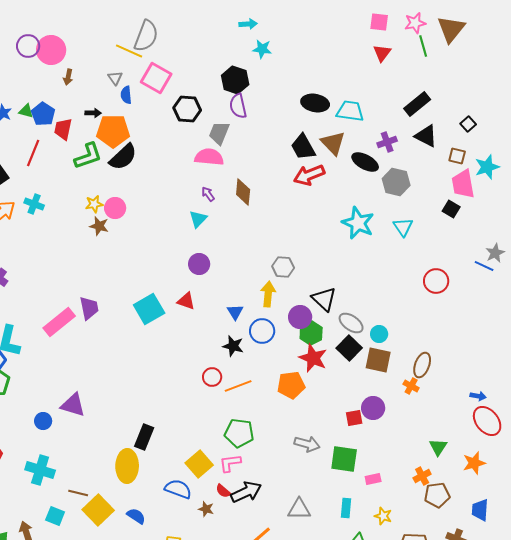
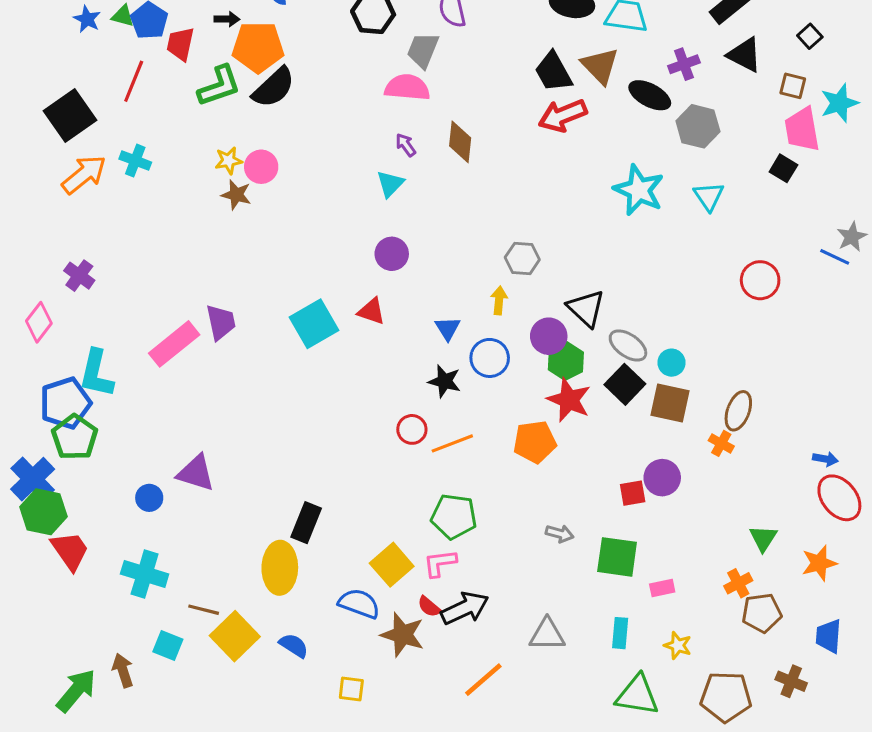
yellow arrow: (268, 294) -> (499, 300), size x0.7
gray arrow: (307, 444) -> (560, 534), size x0.7
brown star: (206, 509) -> (403, 635), size x1.8

